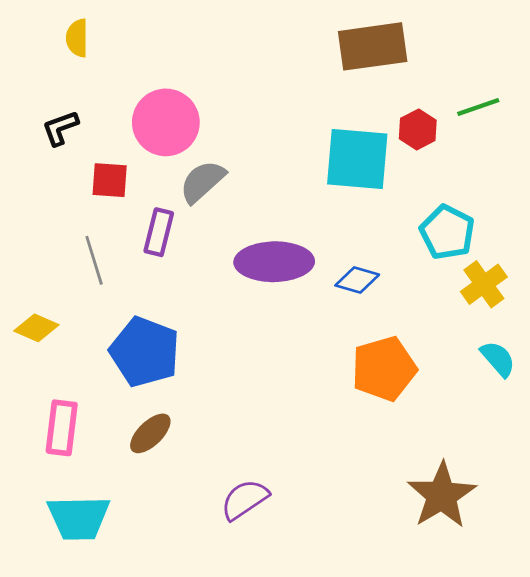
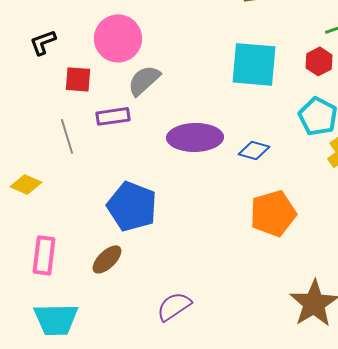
red hexagon: (418, 129) -> (319, 61), moved
purple rectangle: (159, 232) -> (113, 116), turned 68
blue pentagon: (145, 352) -> (132, 206), moved

